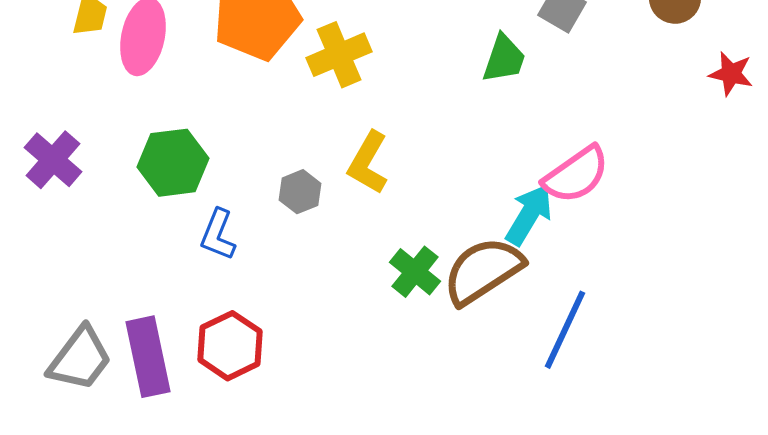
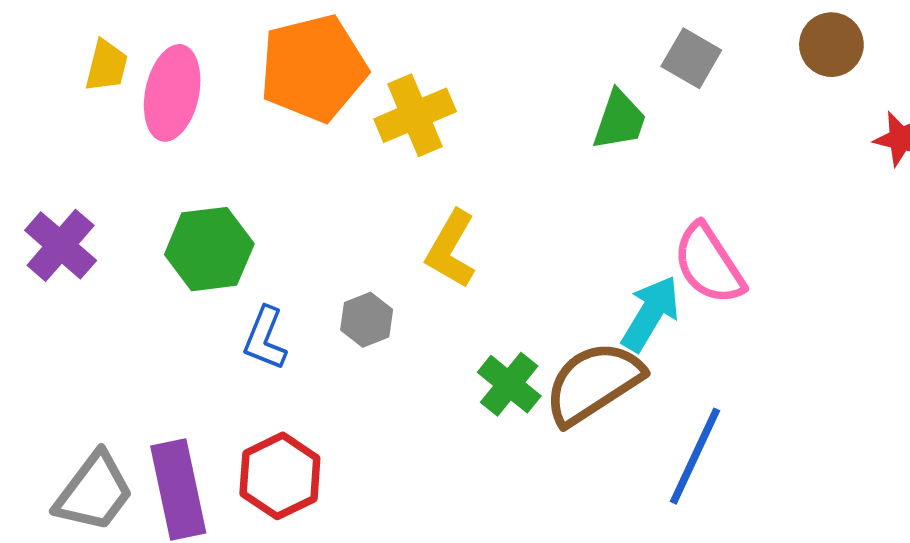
pink semicircle: (576, 175) -> (709, 264), turned 92
gray hexagon: (300, 192) -> (367, 320), moved

